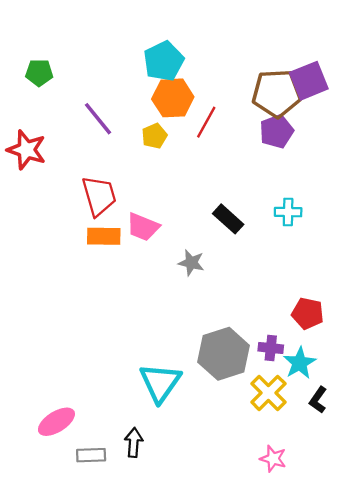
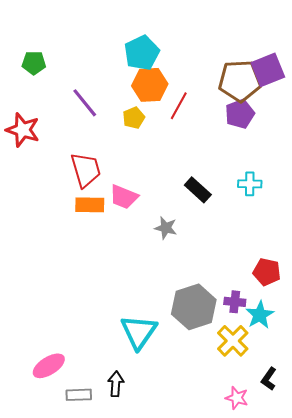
black L-shape: (318, 400) -> (269, 379), moved

